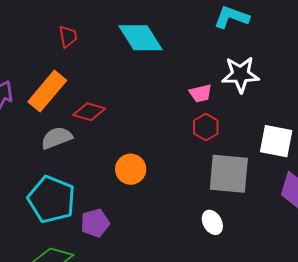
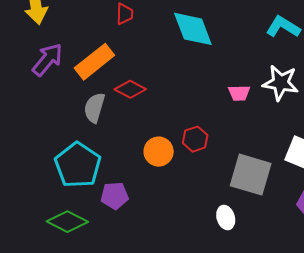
red hexagon: (206, 127) -> (195, 139), moved
gray semicircle: (57, 138) -> (94, 108), turned -64

